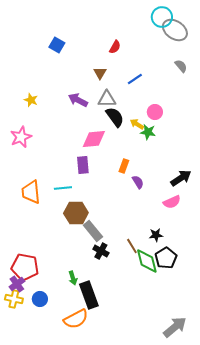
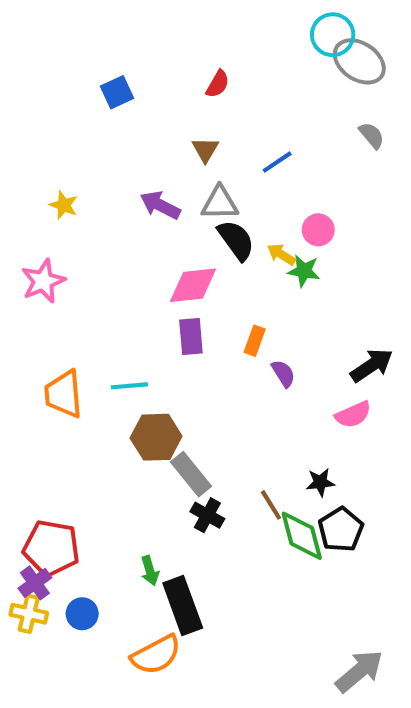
blue square: (57, 45) -> (117, 92), turned 35
red semicircle: (115, 47) -> (218, 84), moved
purple rectangle: (83, 165) -> (191, 337), moved

